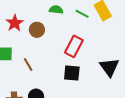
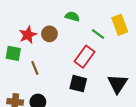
green line: (82, 14) -> (98, 34), moved
red star: (15, 23) -> (28, 35), moved

